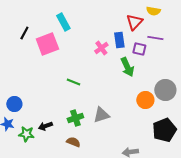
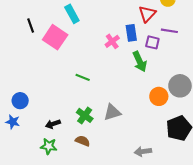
black line: (24, 33) -> (31, 25), turned -48
pink square: (47, 44) -> (55, 37), turned -35
green cross: (75, 118) -> (85, 115), turned -35
green star: (26, 134) -> (49, 146), moved

